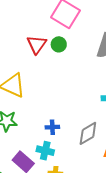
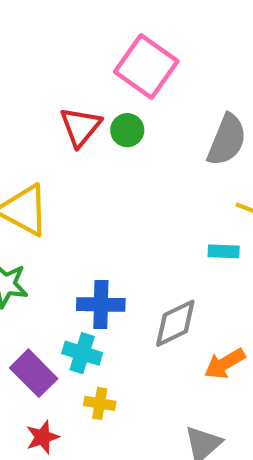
blue cross: (52, 127) -> (101, 305), size x1.5

